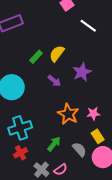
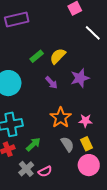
green arrow: (54, 144) -> (33, 144), moved
gray semicircle: (79, 149) -> (67, 144), moved

